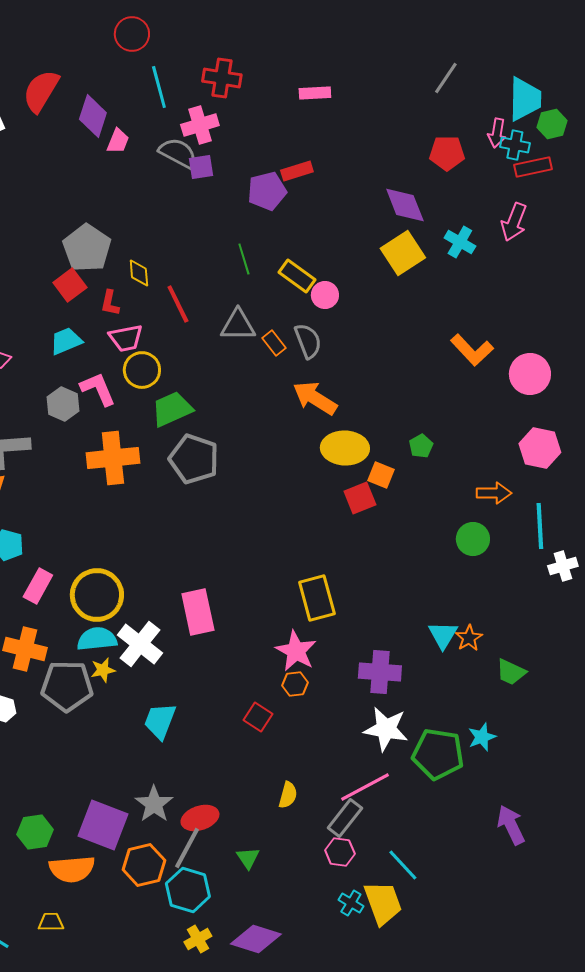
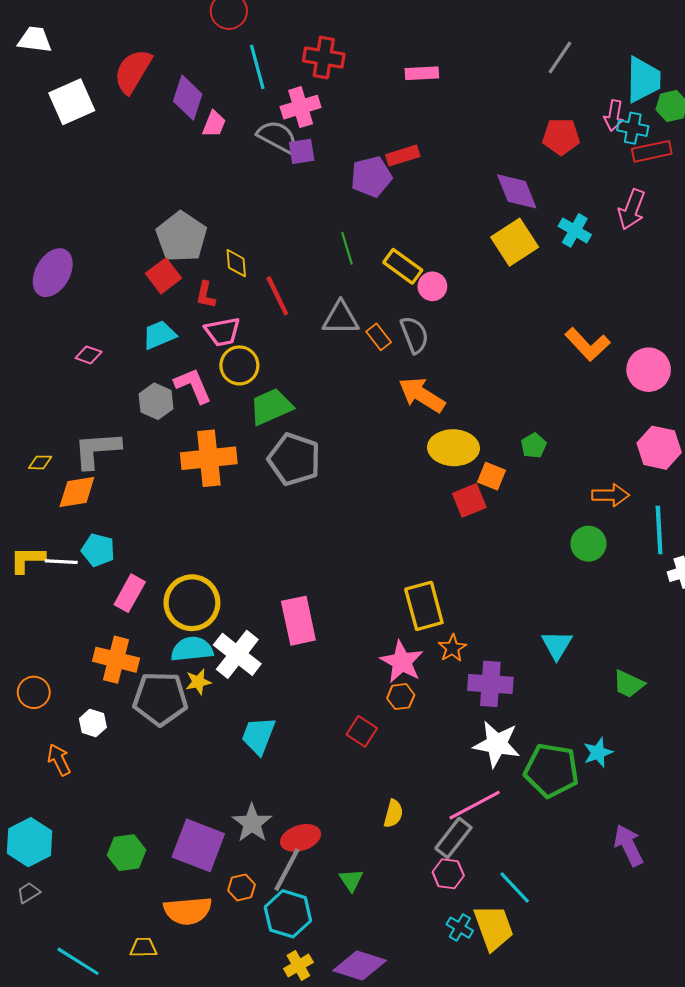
orange star: (469, 638) -> (452, 648), moved
orange hexagon: (144, 865) -> (242, 887), size x0.6
orange semicircle: (72, 869) -> (188, 911), moved

